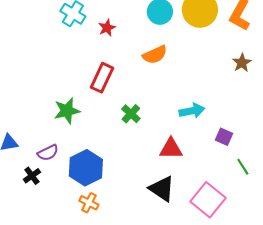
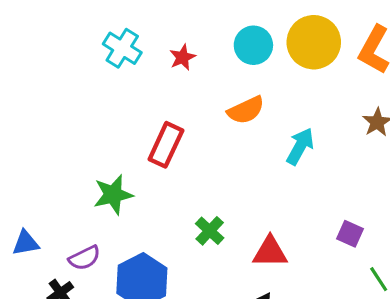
red star: (107, 28) -> (183, 57), moved
cyan arrow: (192, 111) -> (300, 146), moved, turned -50
green cross: (131, 114) -> (210, 231), moved

